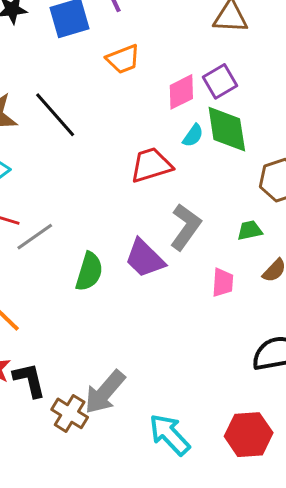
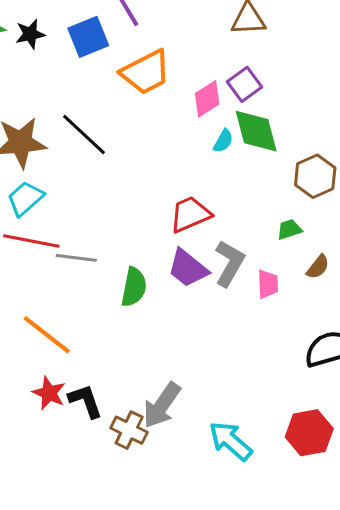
orange trapezoid: (123, 59) -> (146, 72), size x1.5
red trapezoid: (151, 165) -> (190, 214), moved
gray L-shape: (186, 227) -> (230, 263), moved
gray line: (35, 237) -> (76, 258), turned 48

